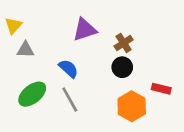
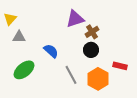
purple triangle: (85, 30) -> (75, 19), moved
gray line: (70, 99) -> (71, 75), moved

